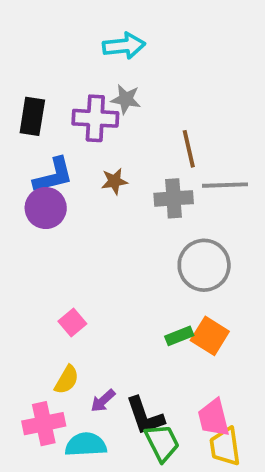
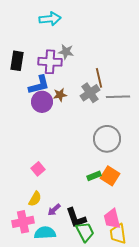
cyan arrow: (124, 46) -> (50, 19), moved
blue L-shape: (53, 176) -> (39, 85), moved
gray cross: (174, 198) -> (90, 93), moved, turned -30
purple circle: (46, 208) -> (42, 102), moved

